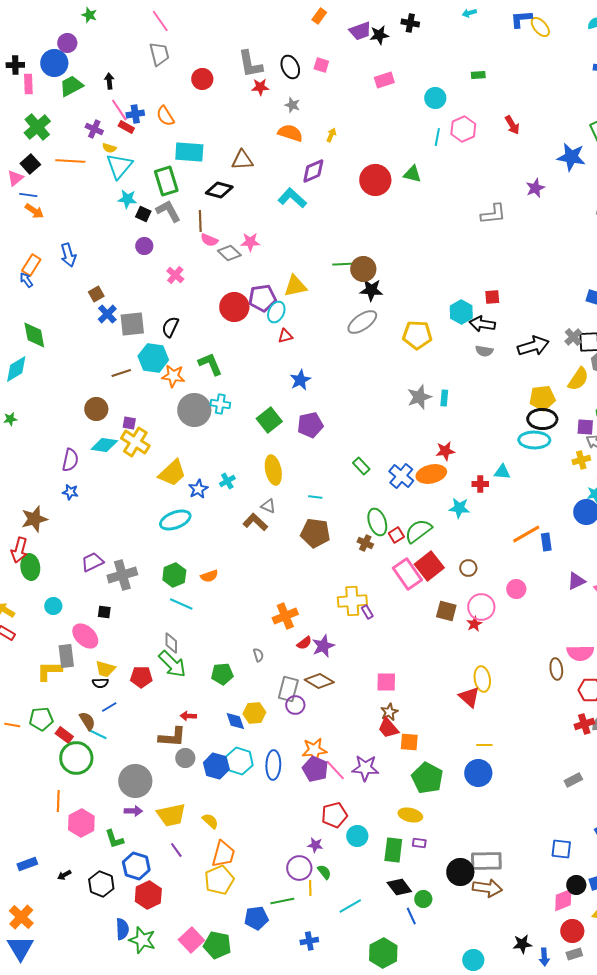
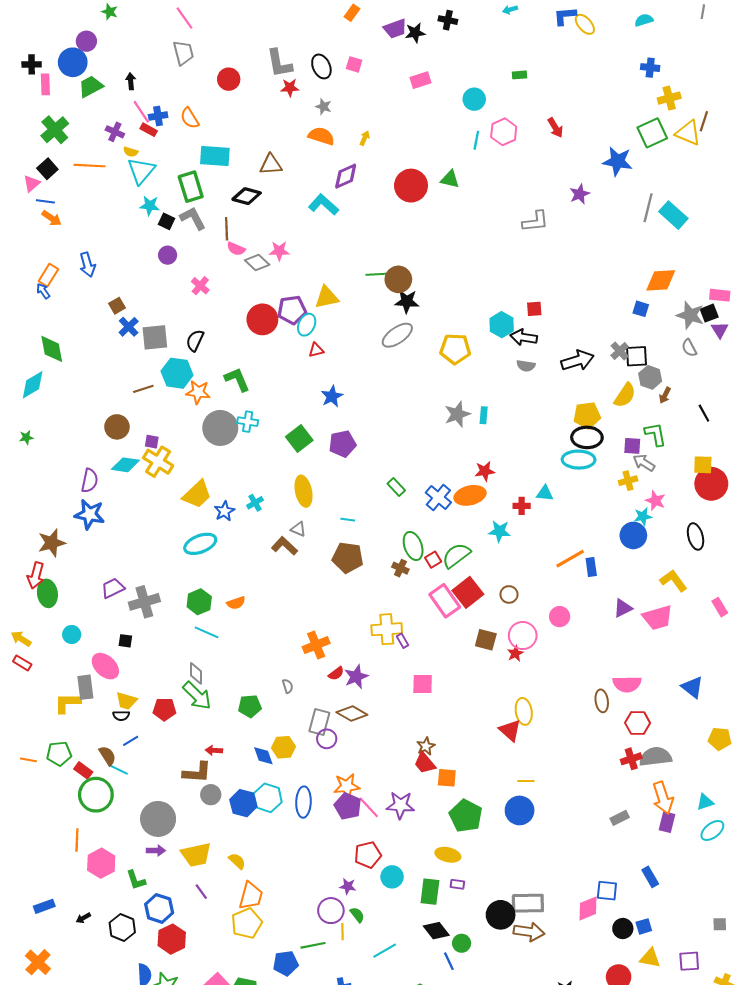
blue star: (70, 492) -> (90, 514), size x1.8
pink square: (386, 682) -> (423, 684), moved
pink diamond: (563, 900) -> (588, 908), moved

